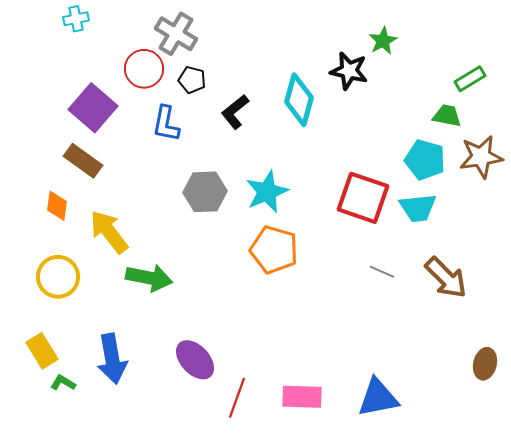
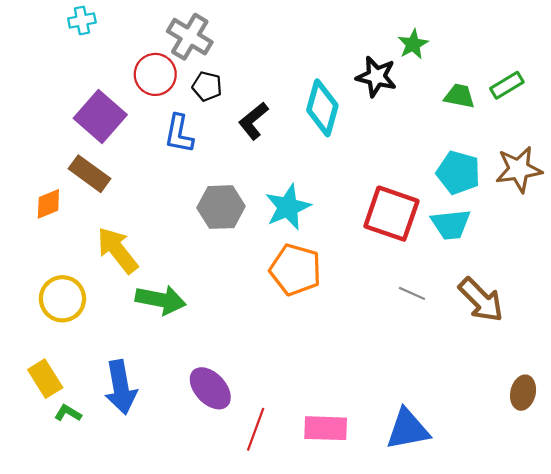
green trapezoid: (447, 116) -> (459, 96), moved
orange diamond: (57, 206) -> (48, 204), moved, turned 60

